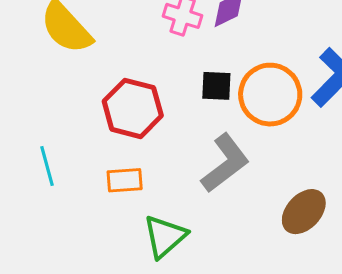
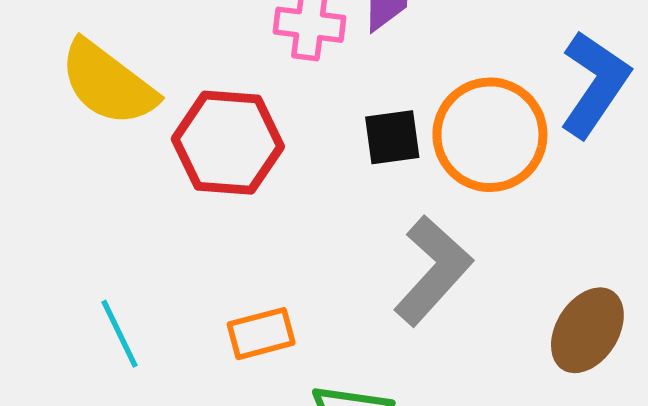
red hexagon: (133, 108) -> (228, 143), moved

